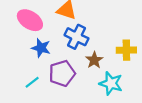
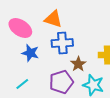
blue cross: (77, 37) -> (62, 43), turned -30
purple pentagon: (62, 73) -> (61, 82), moved

